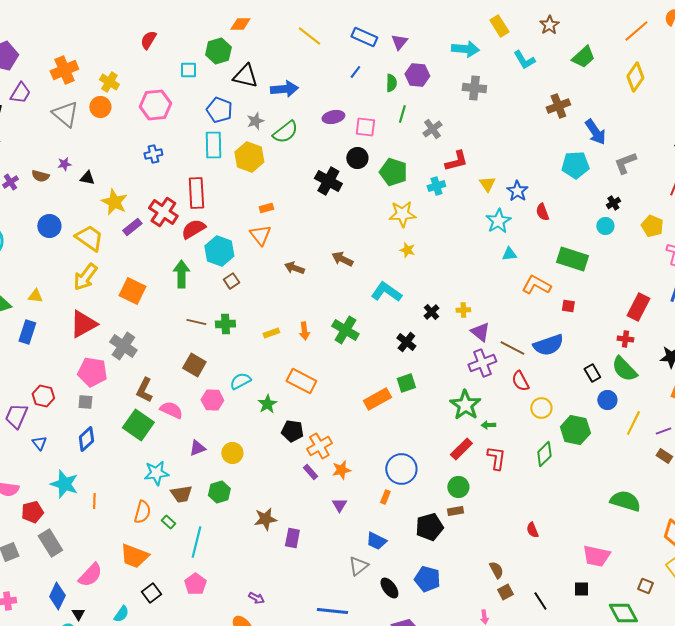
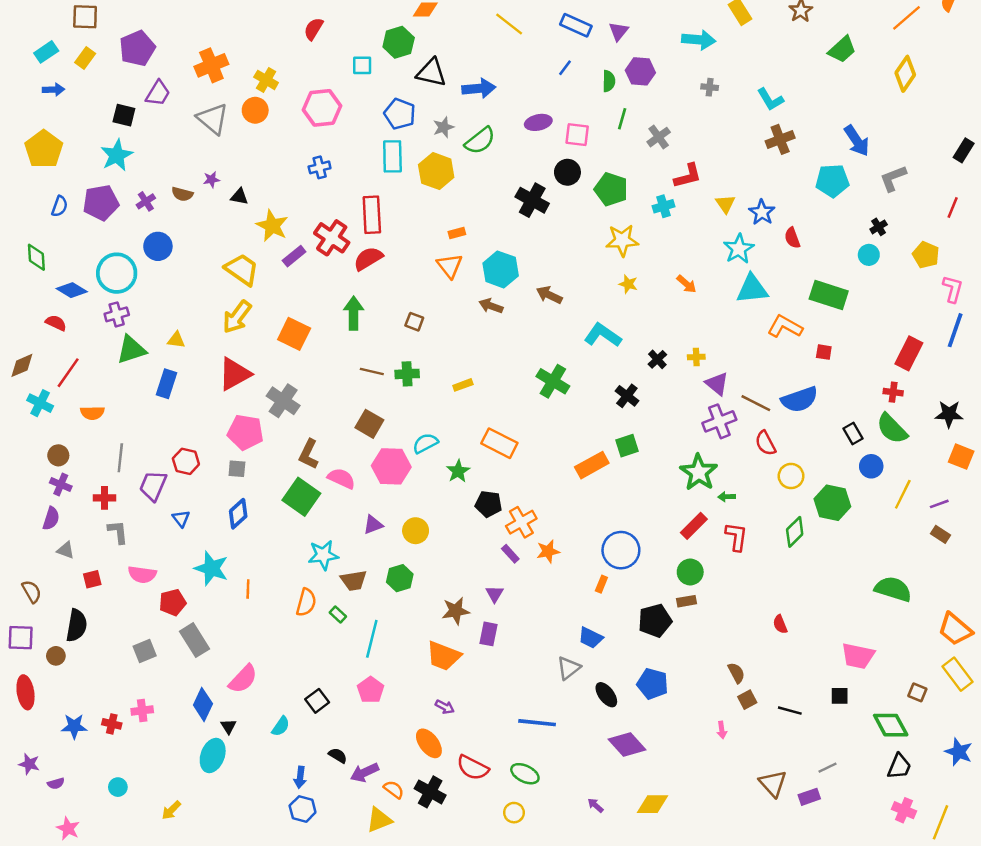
cyan L-shape: (524, 60) -> (770, 99), moved
gray cross: (474, 88) -> (710, 87), size x0.6
brown cross: (558, 106) -> (780, 139), moved
blue circle: (49, 226) -> (158, 246), moved
cyan hexagon: (219, 251) -> (501, 269), moved
cyan triangle: (509, 254) -> (752, 289), size x1.8
brown square: (231, 281) -> (414, 322), turned -35
orange arrow: (304, 331) -> (687, 284), moved, turned -42
pink hexagon: (212, 400) -> (391, 466), size x1.4
purple triangle: (339, 505) -> (495, 594), moved
orange trapezoid: (134, 556) -> (444, 656), moved
black line: (540, 601) -> (790, 711), turned -42

